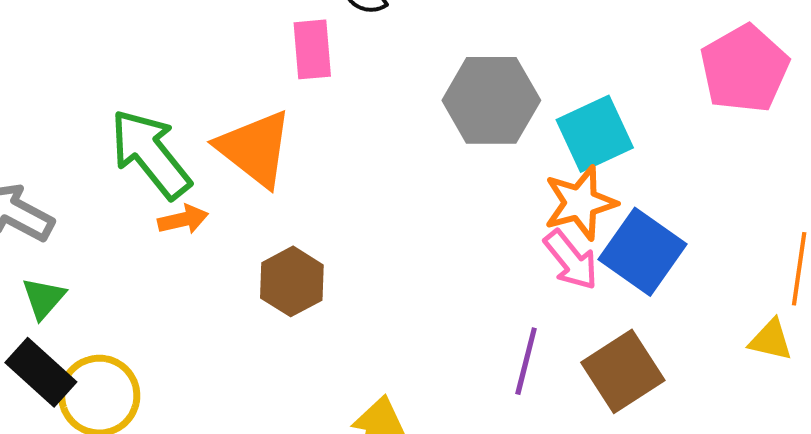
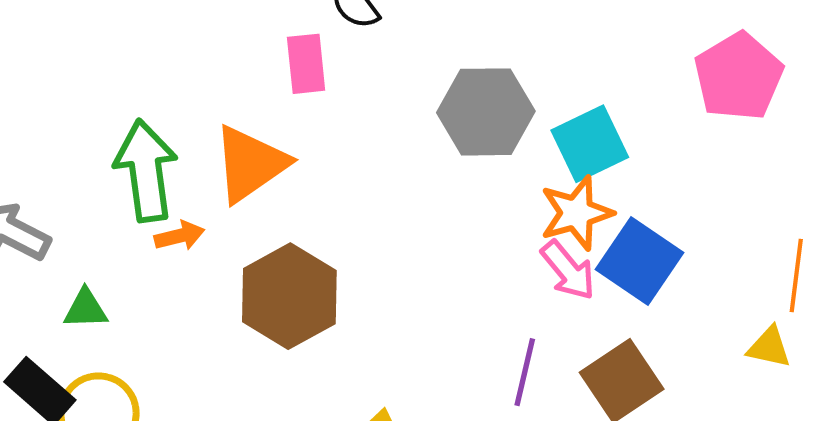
orange triangle: (255, 149) -> (250, 164), turned 48
green arrow: (150, 154) -> (146, 171), turned 32
brown hexagon: (292, 281) -> (289, 296), size x1.5
green triangle: (43, 298) -> (86, 309), moved, turned 48

